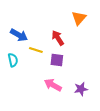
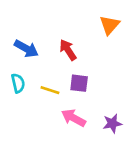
red arrow: (58, 38) -> (68, 50), moved
yellow line: (36, 50) -> (50, 90), moved

